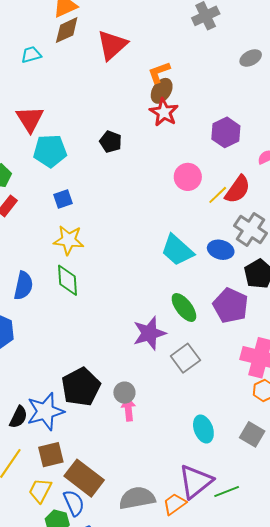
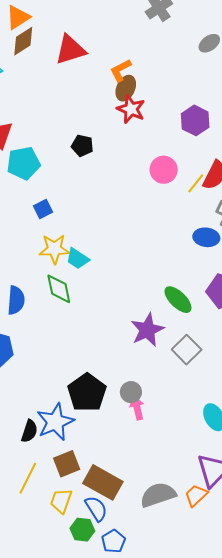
red triangle: (112, 45) -> (70, 50), turned 32
cyan trapezoid: (177, 250) -> (78, 259), moved, size x0.7

